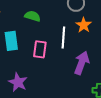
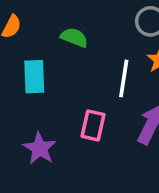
pink rectangle: (40, 49) -> (93, 125), moved

